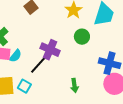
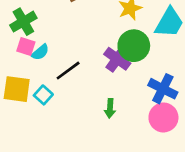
green circle: (82, 37) -> (134, 46), size x1.5
purple cross: (50, 50) -> (117, 59), moved

